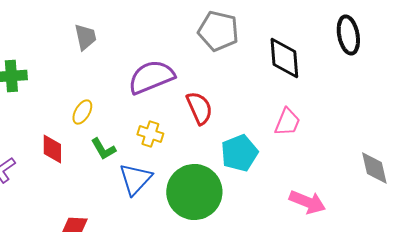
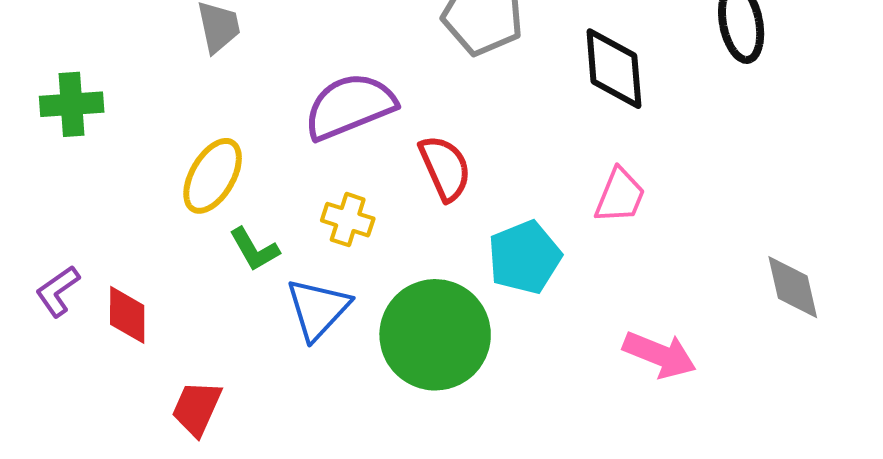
yellow ellipse: (82, 112) -> (213, 176), size x1.5
red diamond: (52, 149) -> (127, 315), moved

